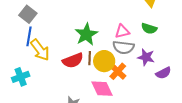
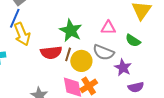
pink triangle: (122, 31) -> (108, 28), moved
green star: (86, 34) -> (71, 31), turned -30
orange cross: (118, 71) -> (89, 86), moved

